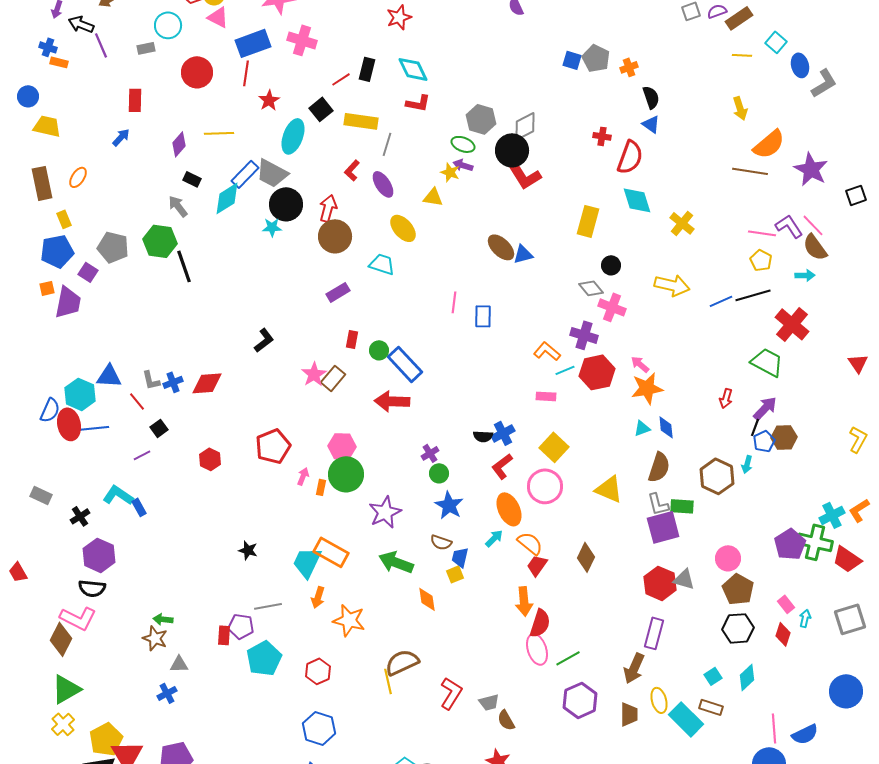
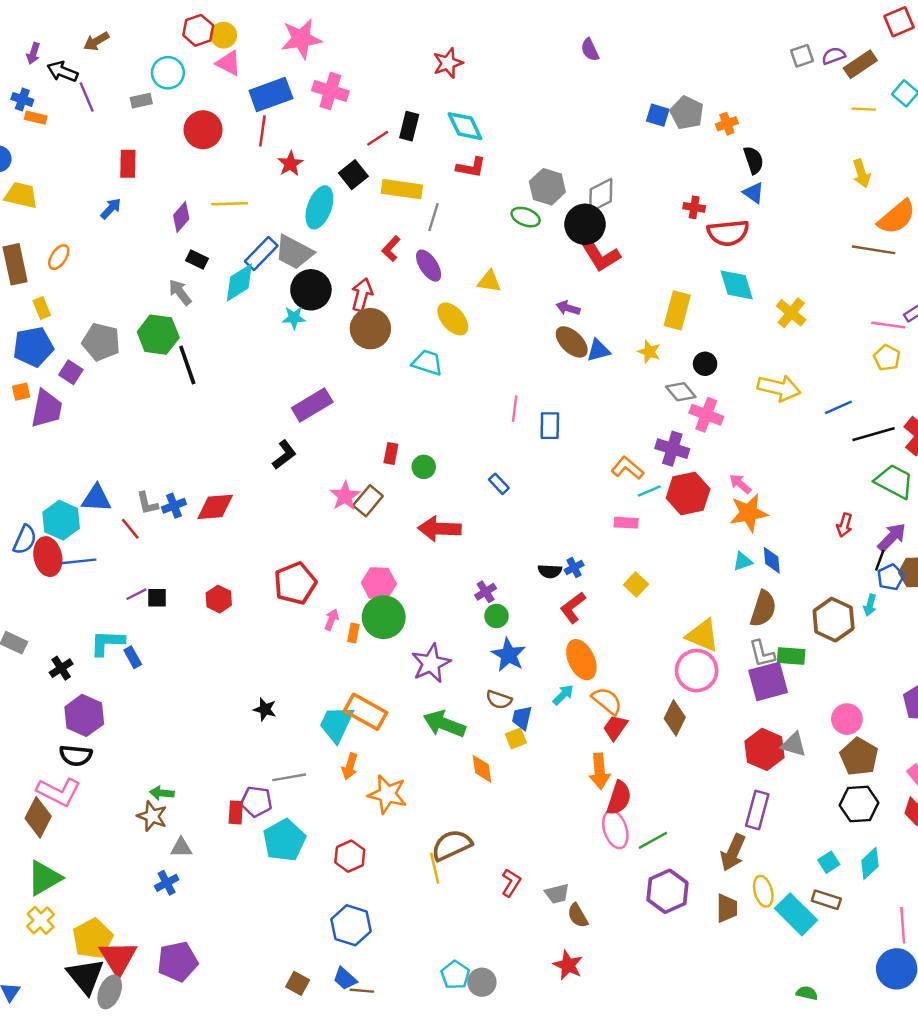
red semicircle: (630, 157) -> (728, 233), turned 64
purple arrow: (463, 165) -> (568, 308), moved
yellow star: (450, 172) -> (649, 352), moved
purple rectangle: (338, 292) -> (312, 405), moved, size x1.4
black line: (753, 295) -> (874, 434), moved
blue rectangle: (405, 364) -> (499, 484), moved, size x0.5
black square: (159, 428) -> (157, 598), moved, turned 36
blue cross: (503, 433) -> (574, 567), size x0.7
yellow square: (554, 447) -> (636, 584), size x0.7
pink circle: (545, 486) -> (697, 671), moved
cyan L-shape: (118, 495) -> (107, 643), turned -32
red L-shape: (451, 693) -> (511, 883), size x0.7

